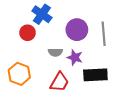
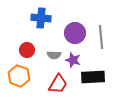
blue cross: (42, 14) -> (41, 18), turned -30
red circle: (28, 33) -> (27, 50), moved

